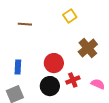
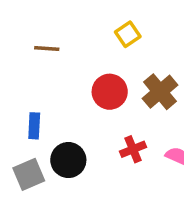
red circle: (54, 63) -> (110, 92), moved
black circle: (50, 86) -> (68, 160), moved

